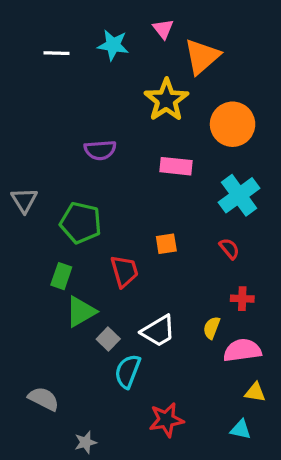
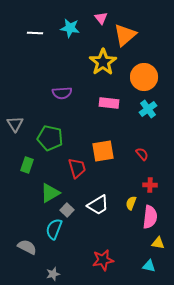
cyan cross: (239, 195) -> (148, 109), moved, size x0.7
orange square: (166, 244) -> (103, 151), size x1.6
green rectangle: (61, 276) -> (27, 165), moved
pink semicircle: (242, 350) -> (150, 217), turned 105
cyan semicircle: (128, 371) -> (54, 229), moved

